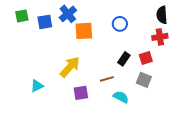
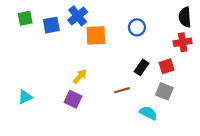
yellow arrow: (70, 67) -> (80, 76), size x0.6
cyan triangle: (37, 86) -> (25, 97), moved
purple square: (81, 93) -> (73, 99), moved, turned 35
cyan semicircle: (121, 97) -> (148, 113), moved

